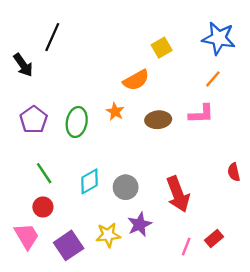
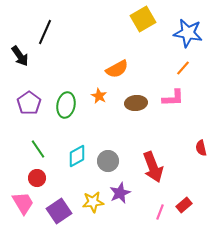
yellow square: (162, 48) -> (143, 19), moved, size x1.4

